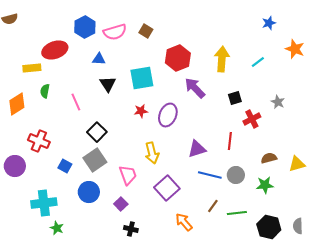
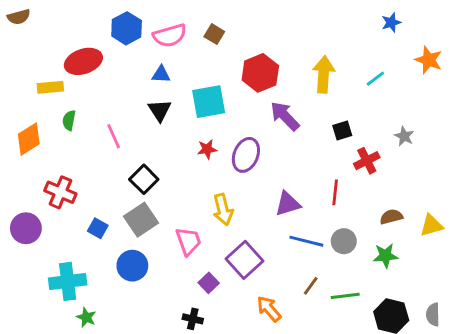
blue triangle: (99, 59) -> (161, 74), moved
purple square: (121, 204) -> (209, 283), moved

